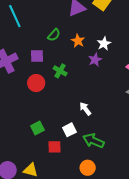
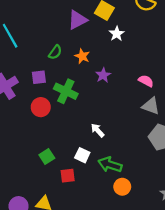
white star: (104, 44) -> (117, 34), moved
green cross: (60, 71) -> (66, 91), size x1.5
white square: (69, 130) -> (82, 155), turned -32
orange circle: (88, 168) -> (122, 187), moved

